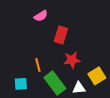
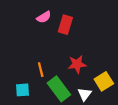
red rectangle: (61, 35) -> (65, 25), moved
white triangle: (79, 88) -> (85, 94), turned -48

